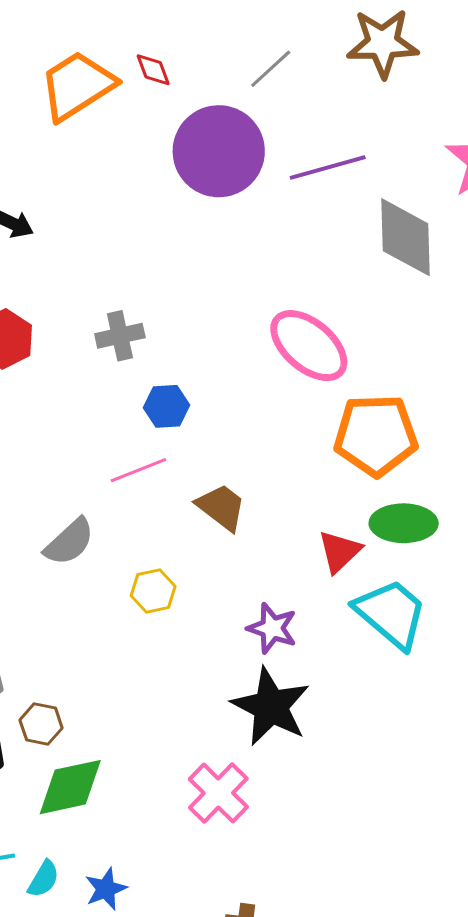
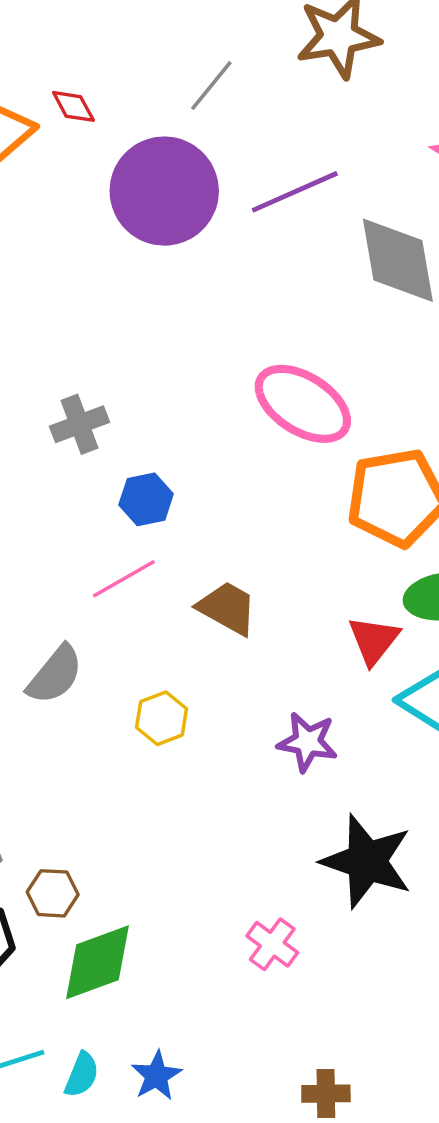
black star: (271, 707) -> (367, 861), moved
pink cross: (218, 793) -> (272, 944), size x0.7

